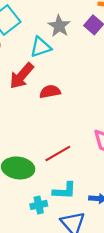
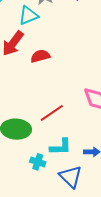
cyan cross: (39, 205) -> (38, 162), turned 35

